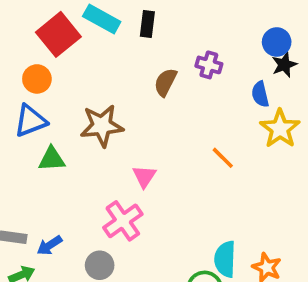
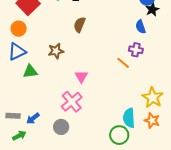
purple cross: (209, 65) -> (136, 50), moved
brown semicircle: (165, 82) -> (79, 25), moved
brown star: (102, 126) -> (56, 51), size x0.7
yellow star: (280, 129) -> (153, 97), moved

